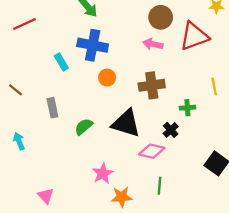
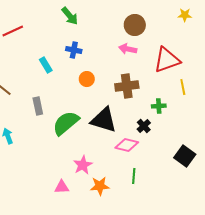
red triangle: (194, 36) -> (167, 60), moved
blue cross: (93, 45) -> (74, 50), size x0.6
green semicircle: (84, 127) -> (66, 123), size x1.6
pink triangle: (46, 196) -> (62, 187), moved, turned -49

